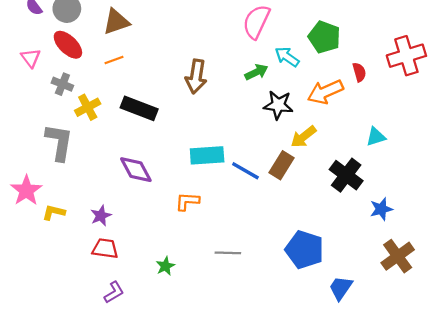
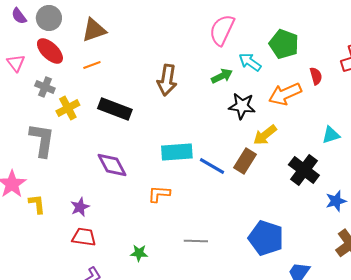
yellow L-shape: (54, 212) -> (37, 204), turned 70
green star: (165, 266) -> (139, 253), turned 30

